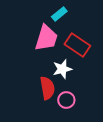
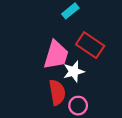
pink trapezoid: (46, 38) -> (56, 55), moved

